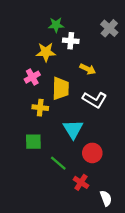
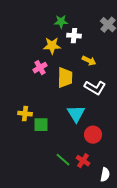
yellow cross: (40, 108) -> (25, 114), moved
green line: (58, 163) -> (63, 160), moved
white semicircle: (106, 198) -> (105, 175), turned 32

